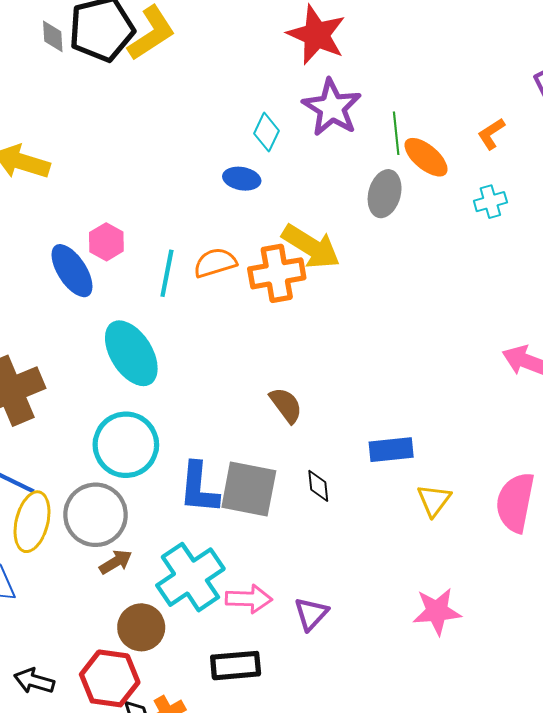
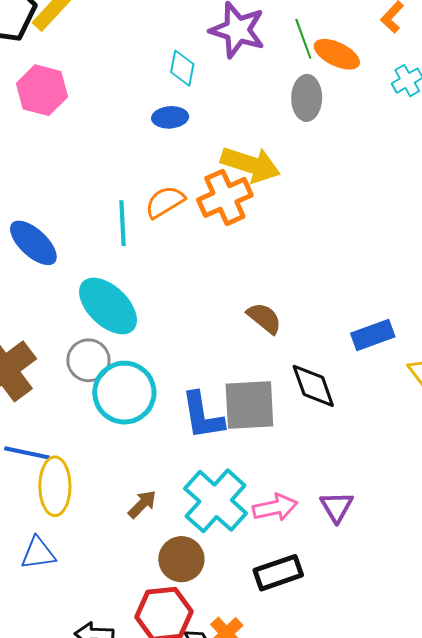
pink hexagon: (106, 242) -> (42, 90), moved, size x1.4
black diamond: (318, 486) -> (313, 386), size x1.6
gray circle: (96, 515) -> (88, 360), moved, size x0.7

